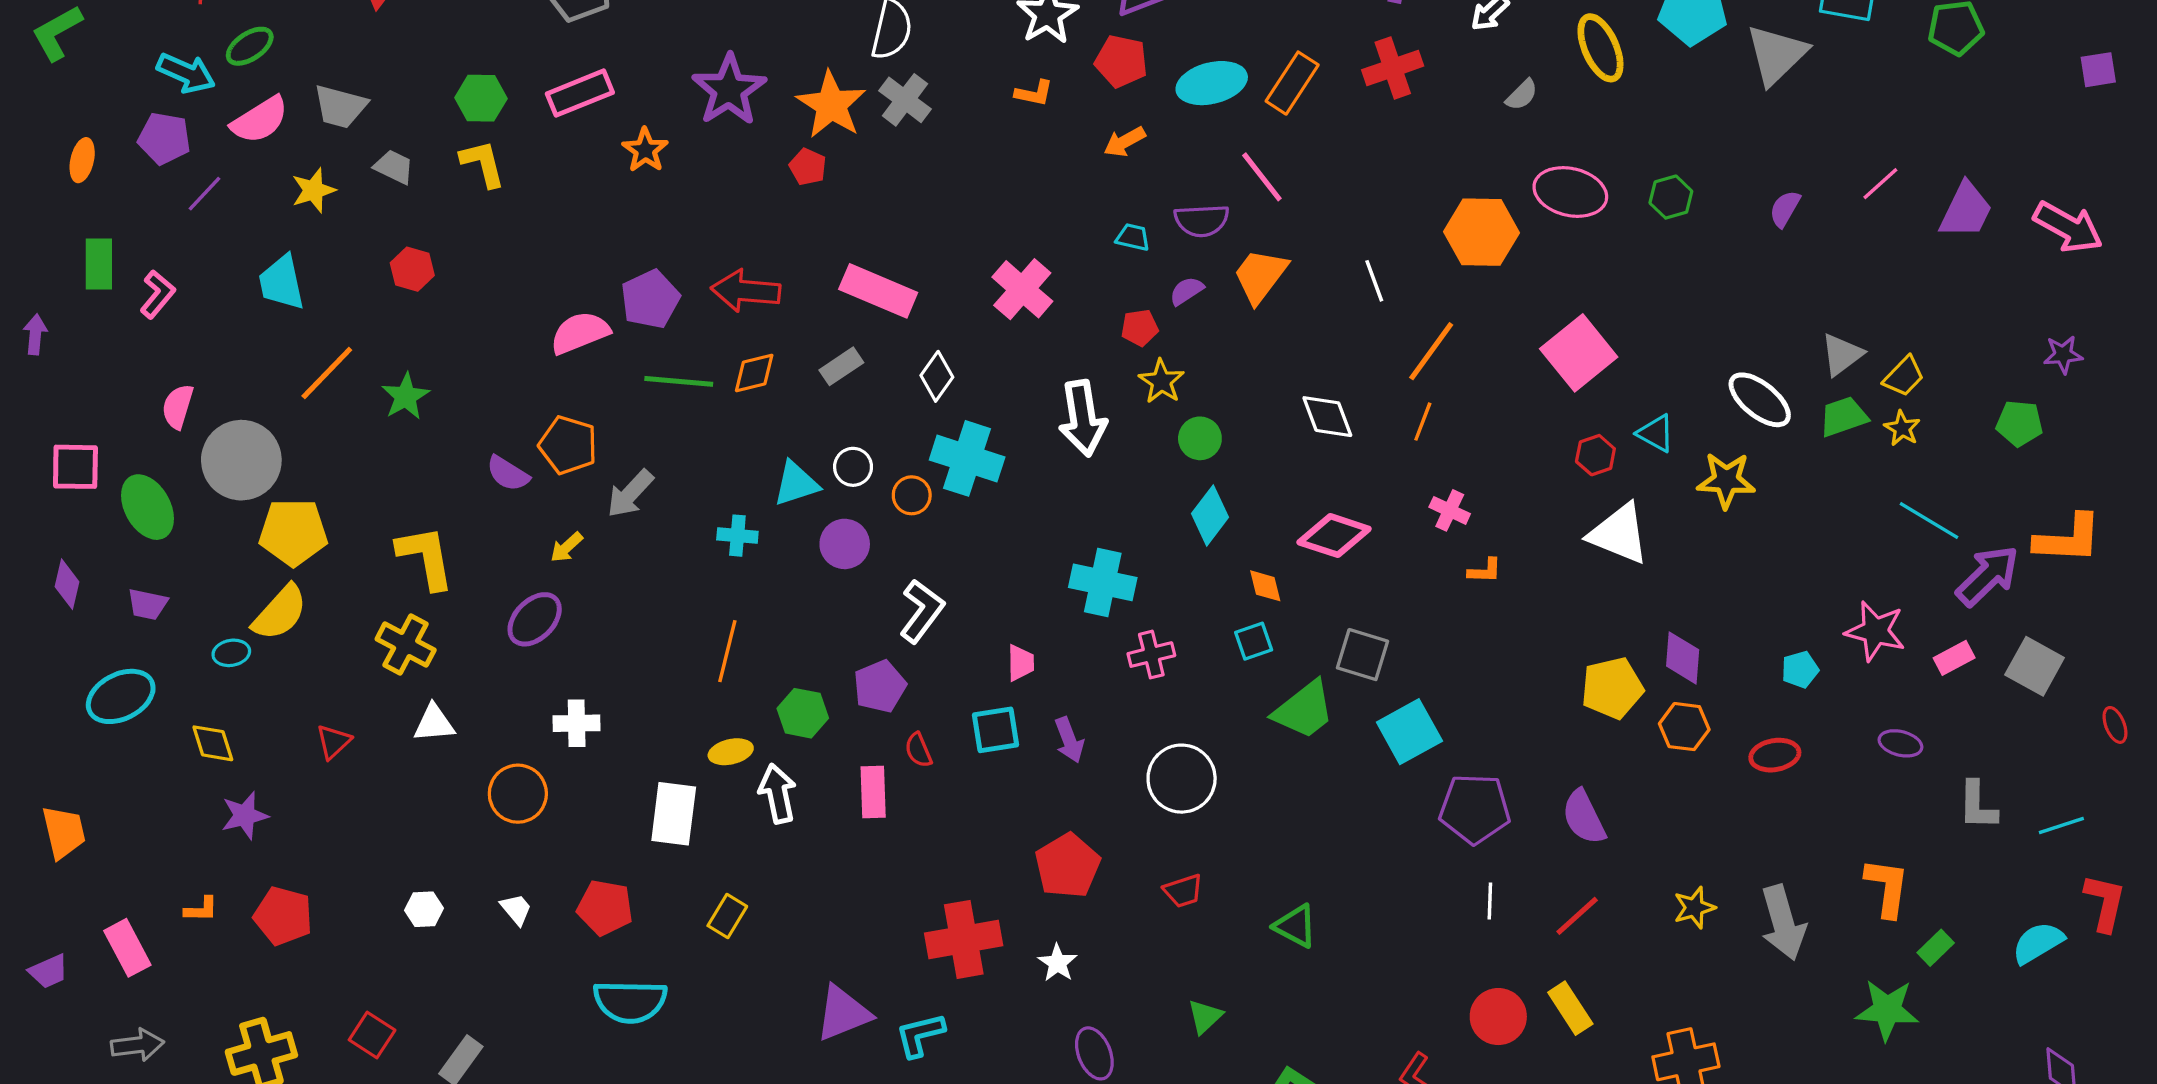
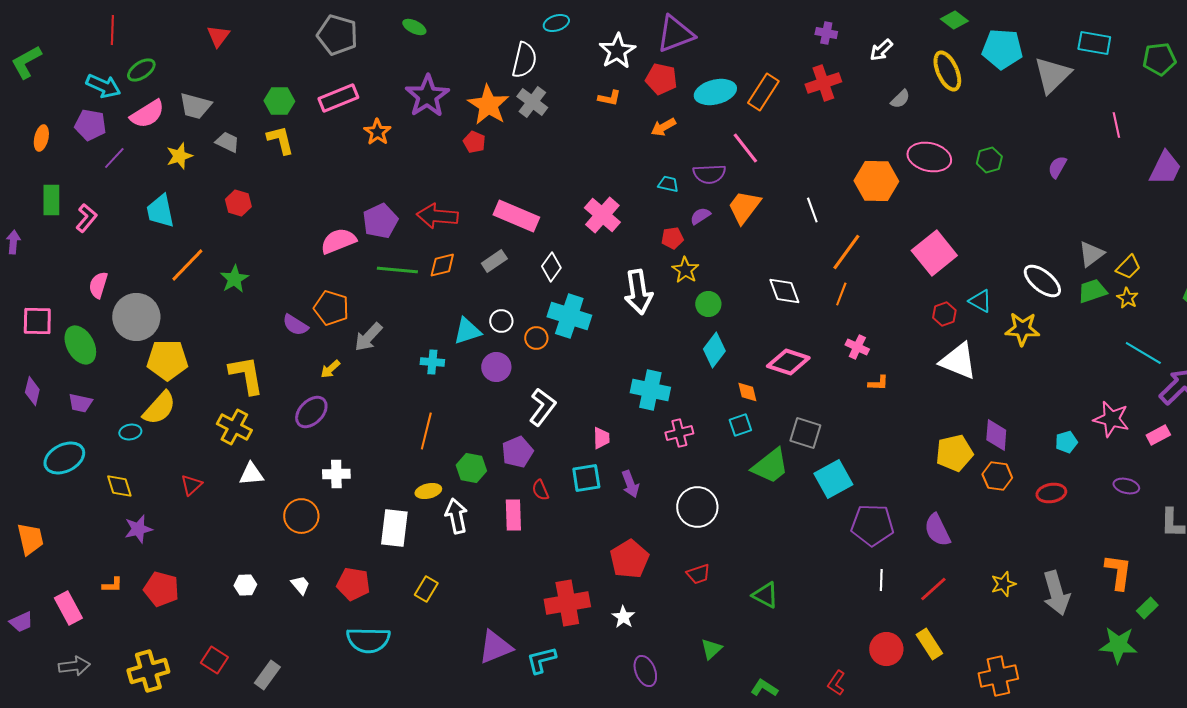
pink line: (1880, 184) -> (1116, 125), moved, turned -60

